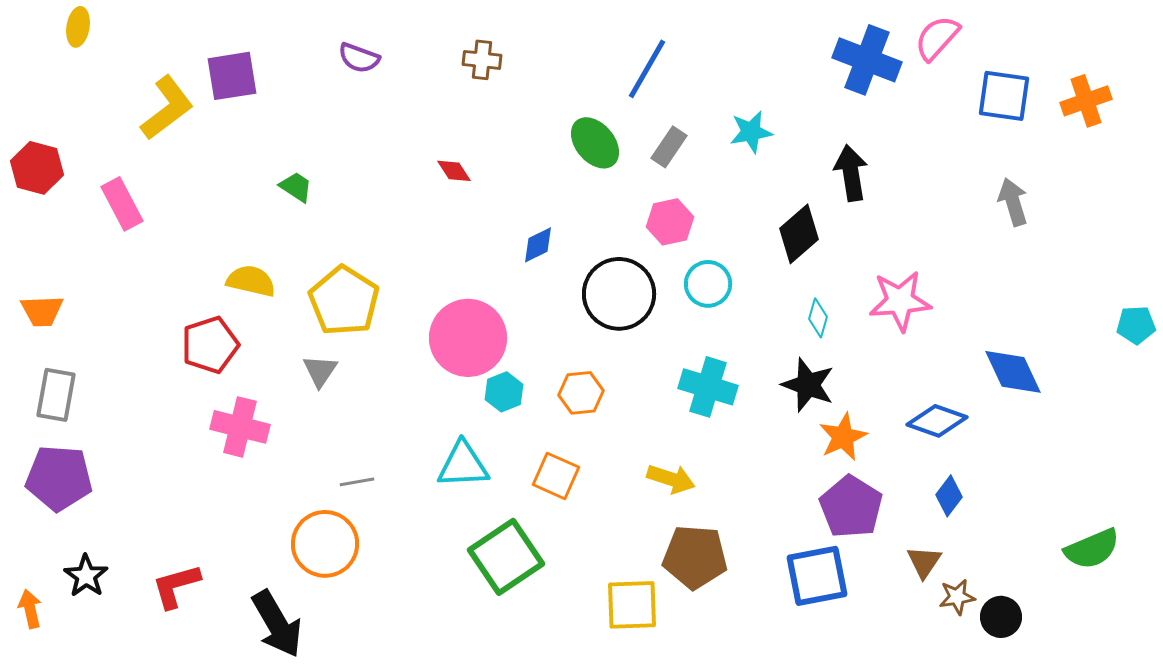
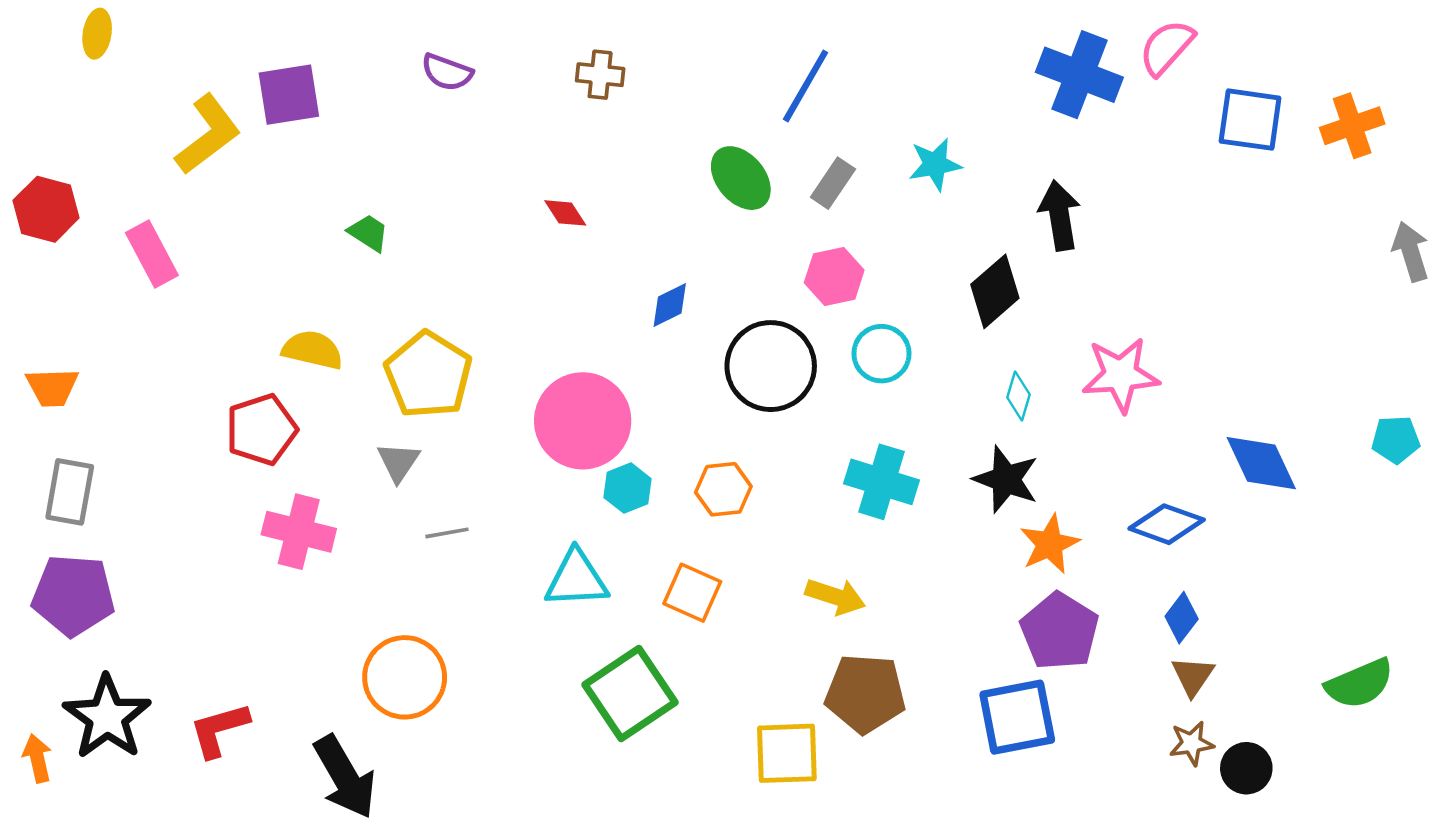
gray arrow: (1013, 202) -> (1411, 252), moved
cyan pentagon: (1136, 325) -> (1396, 440), moved
gray line: (357, 482) -> (447, 533), moved
brown triangle: (924, 562) -> (1193, 676), moved
black star: (86, 576) -> (107, 717), size x1.6

